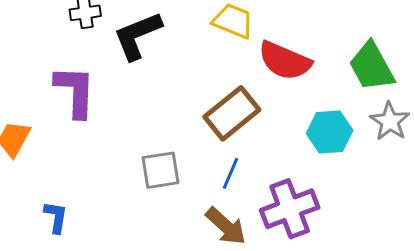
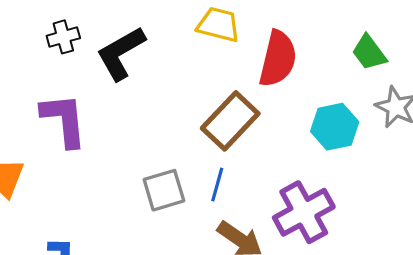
red semicircle: (285, 61) -> (278, 59), turned -92
green trapezoid: (372, 66) -> (369, 53), size x0.7
blue line: (230, 173) -> (217, 185), moved

